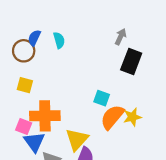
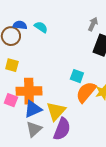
blue semicircle: (34, 38) -> (20, 25), turned 72
cyan semicircle: (59, 40) -> (41, 27), turned -40
blue triangle: (34, 142) -> (33, 109), moved, turned 42

